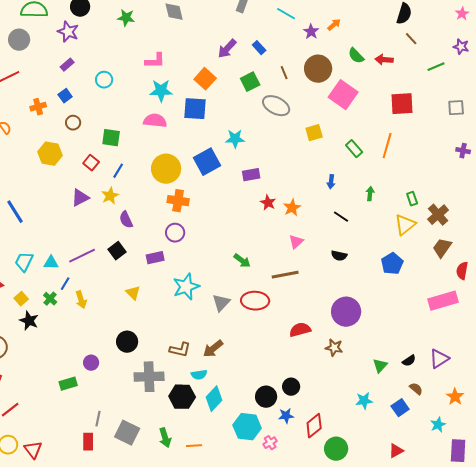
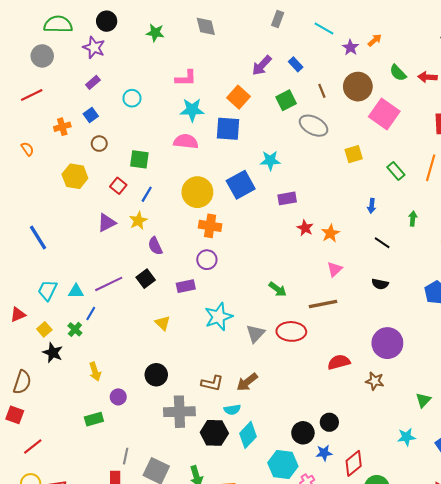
yellow arrow: (81, 300) -> (95, 372), moved

